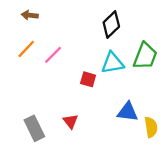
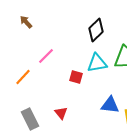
brown arrow: (30, 15) -> (26, 22), turned 40
orange line: (26, 49) -> (23, 77), moved

